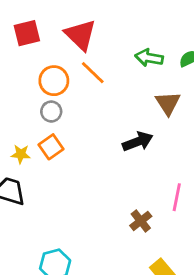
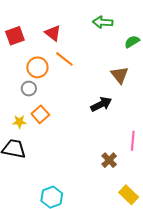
red triangle: (80, 35) -> (53, 33), size x0.7
green arrow: (149, 58) -> (103, 22), moved
gray circle: (51, 112) -> (29, 89), moved

